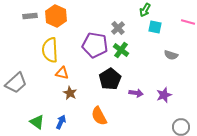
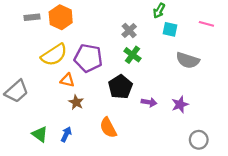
purple pentagon: (95, 45) -> (88, 58), moved
yellow semicircle: (50, 50) -> (54, 55), turned -120
gray semicircle: (171, 55) -> (188, 60), size x1.5

